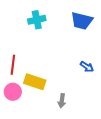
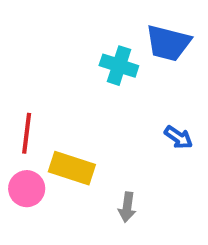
cyan cross: (37, 20) -> (119, 66), moved, turned 30

